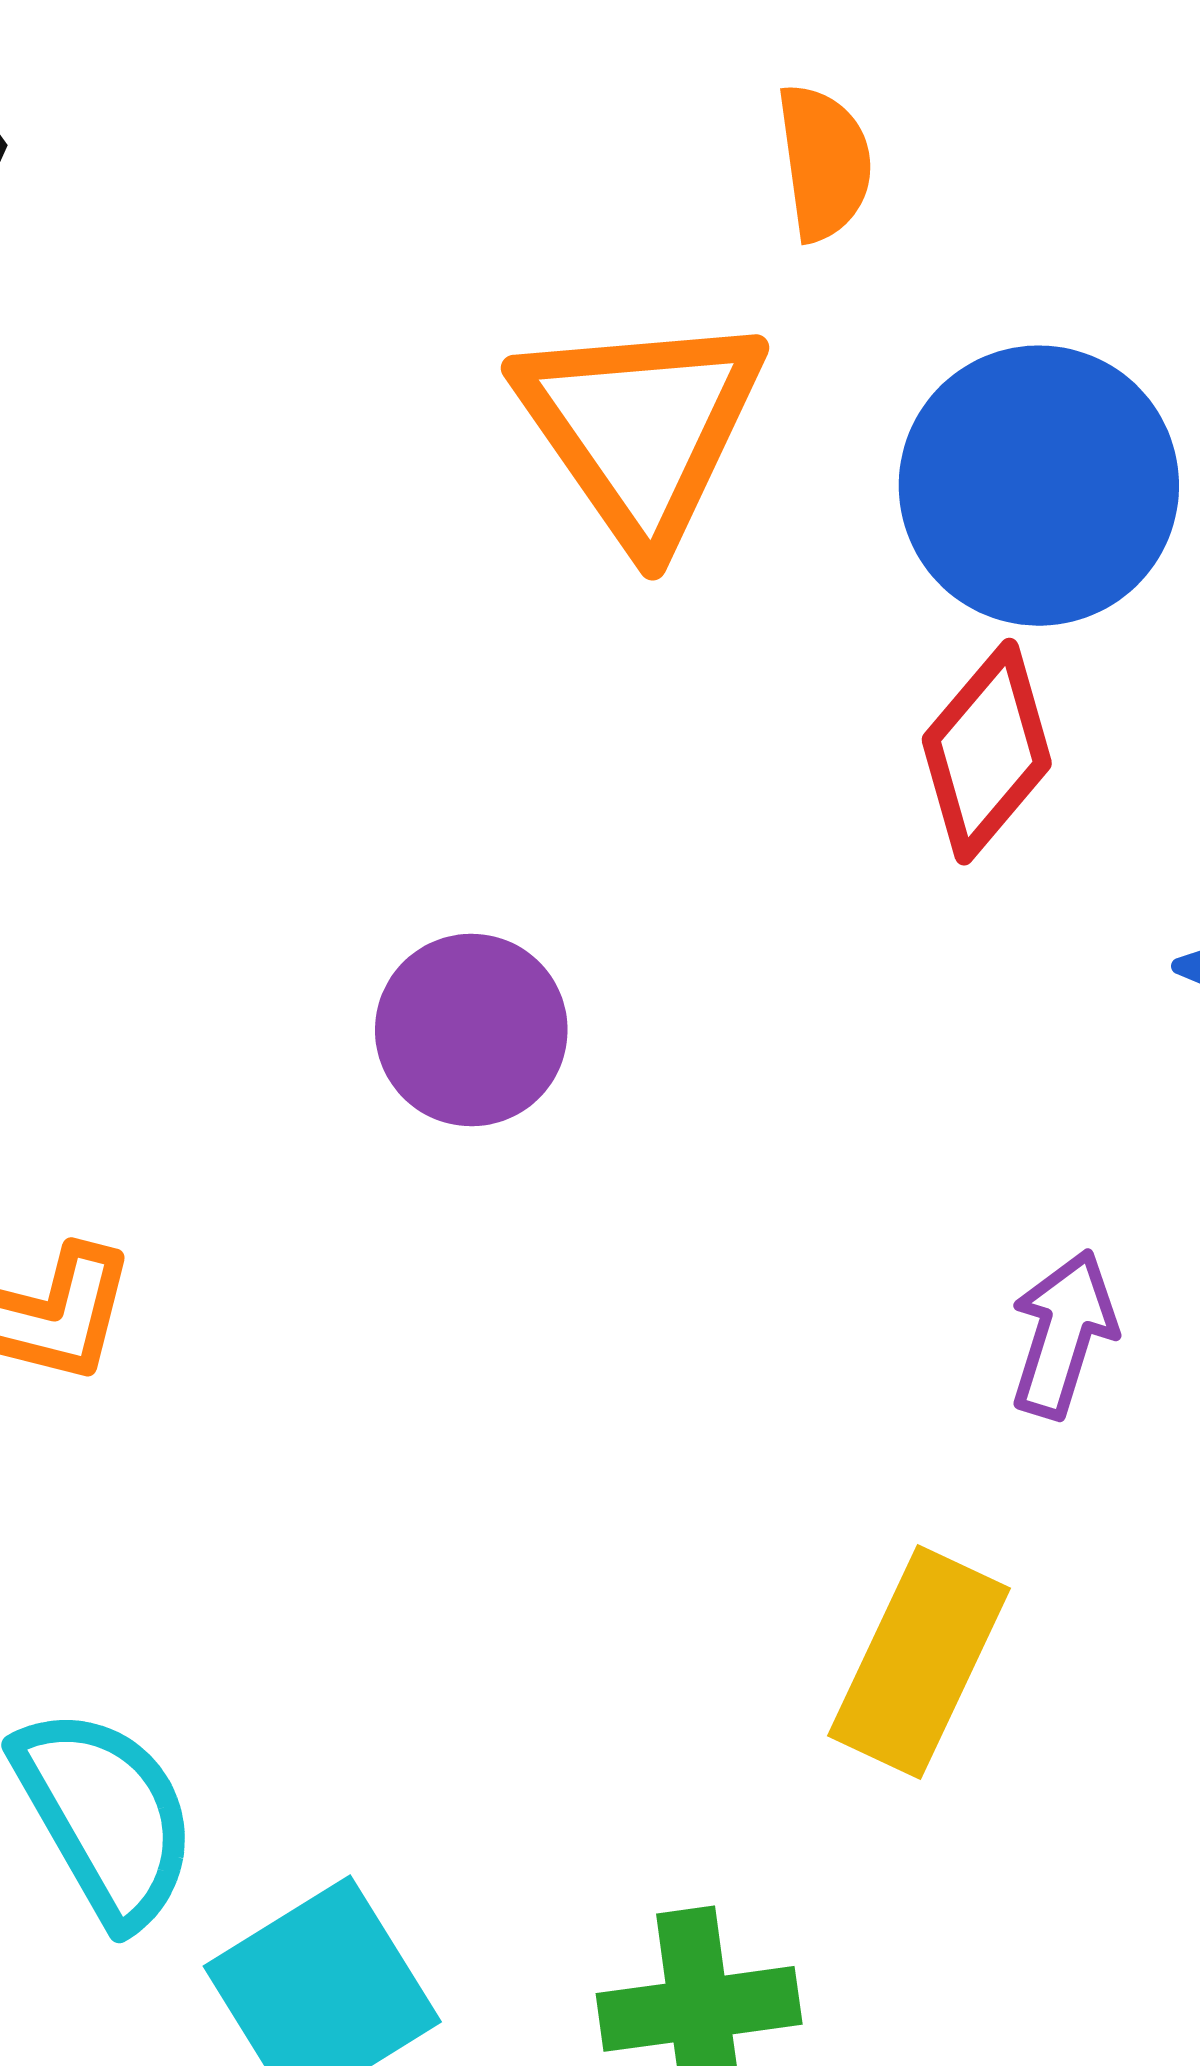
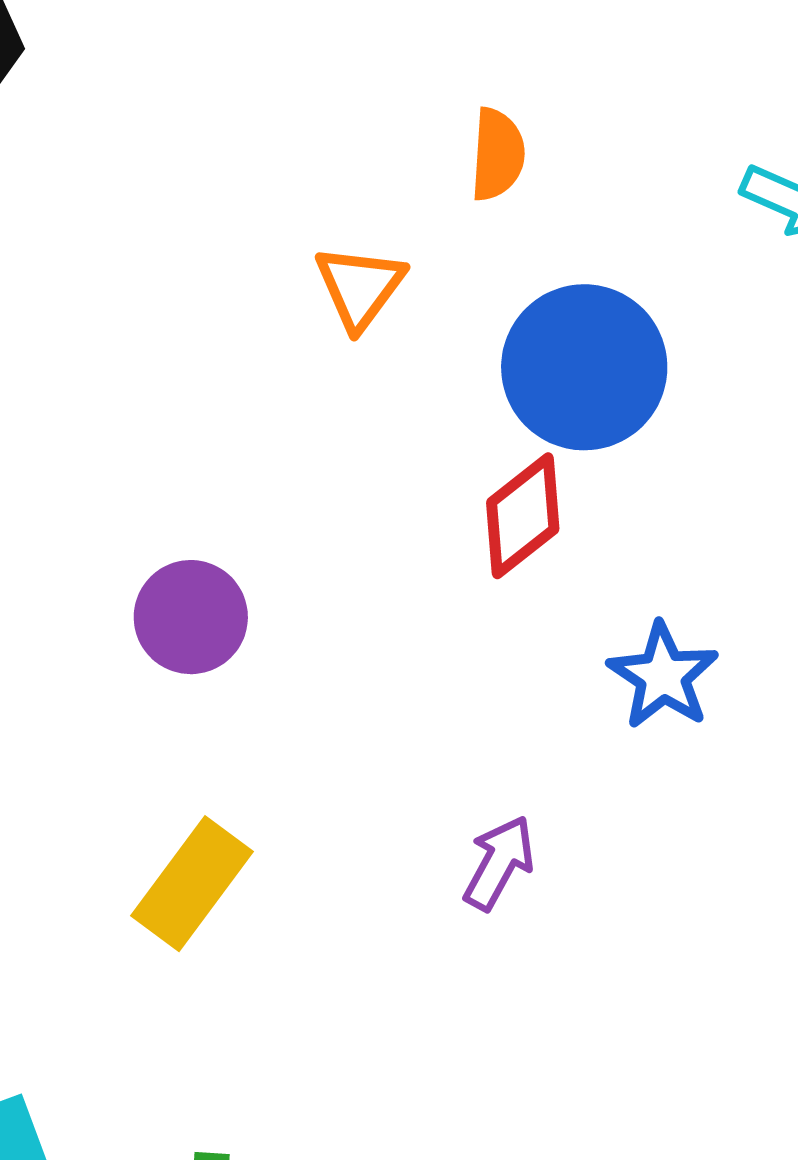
orange triangle: (641, 428) -> (360, 287), size x0.6
yellow rectangle: (919, 1662) -> (192, 884), moved

